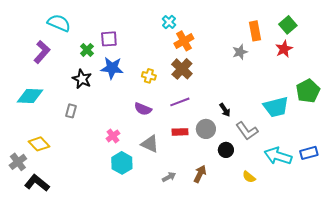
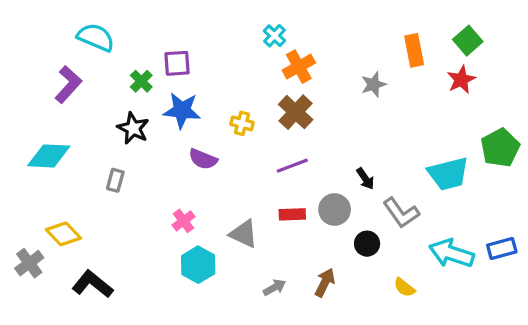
gray star: (240, 52) -> (374, 84), moved
purple semicircle: (143, 109) -> (203, 159), moved
black L-shape: (37, 183) -> (93, 284), moved

